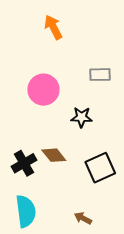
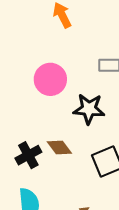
black star: (81, 117) -> (89, 109), size x1.4

